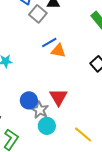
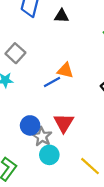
gray square: (38, 14) -> (15, 53), moved
blue line: (49, 43) -> (52, 82), moved

